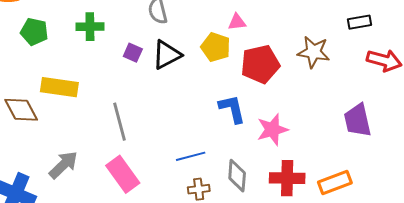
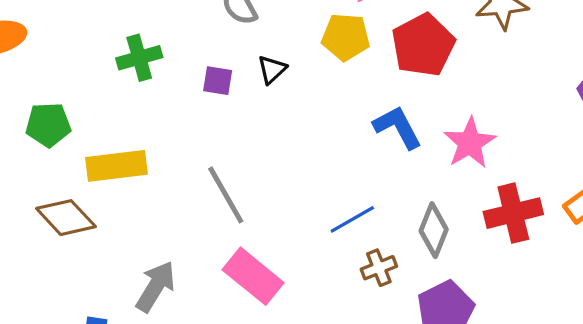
green pentagon: (34, 32) -> (48, 125), moved
black triangle: (167, 55) -> (272, 70), size x0.6
gray diamond: (237, 176) -> (434, 230), turned 32

